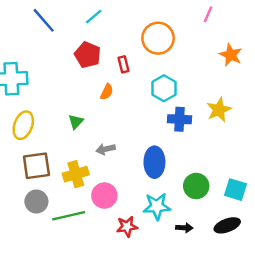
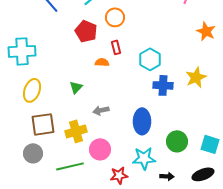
orange circle: (158, 38) -> (115, 17), moved, size x0.7
red rectangle: (123, 64) -> (116, 47), moved
orange semicircle: (107, 92) -> (102, 62), turned -112
gray circle: (36, 202) -> (33, 153), moved

